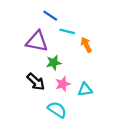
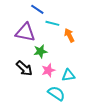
cyan semicircle: (57, 110) -> (56, 93), moved

